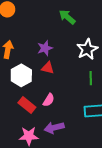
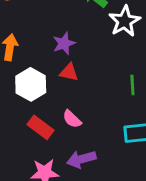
white star: (87, 49) -> (125, 21), moved
pink semicircle: (49, 100) -> (72, 119), turned 104

